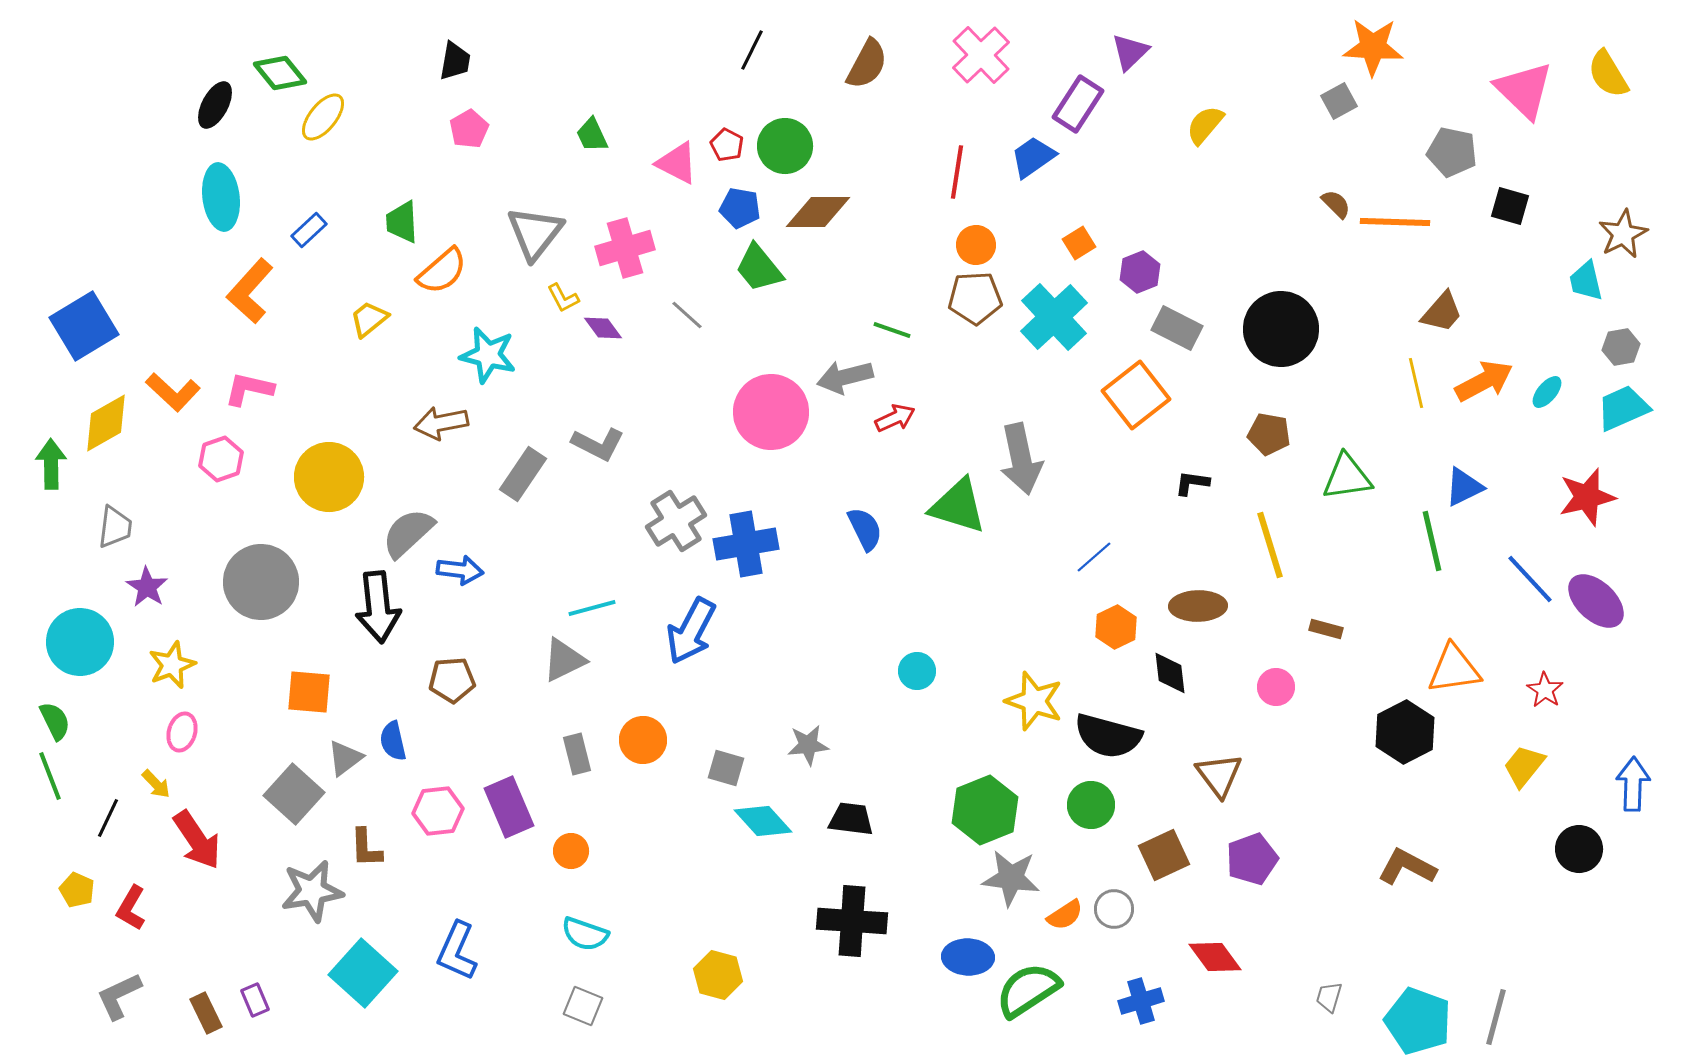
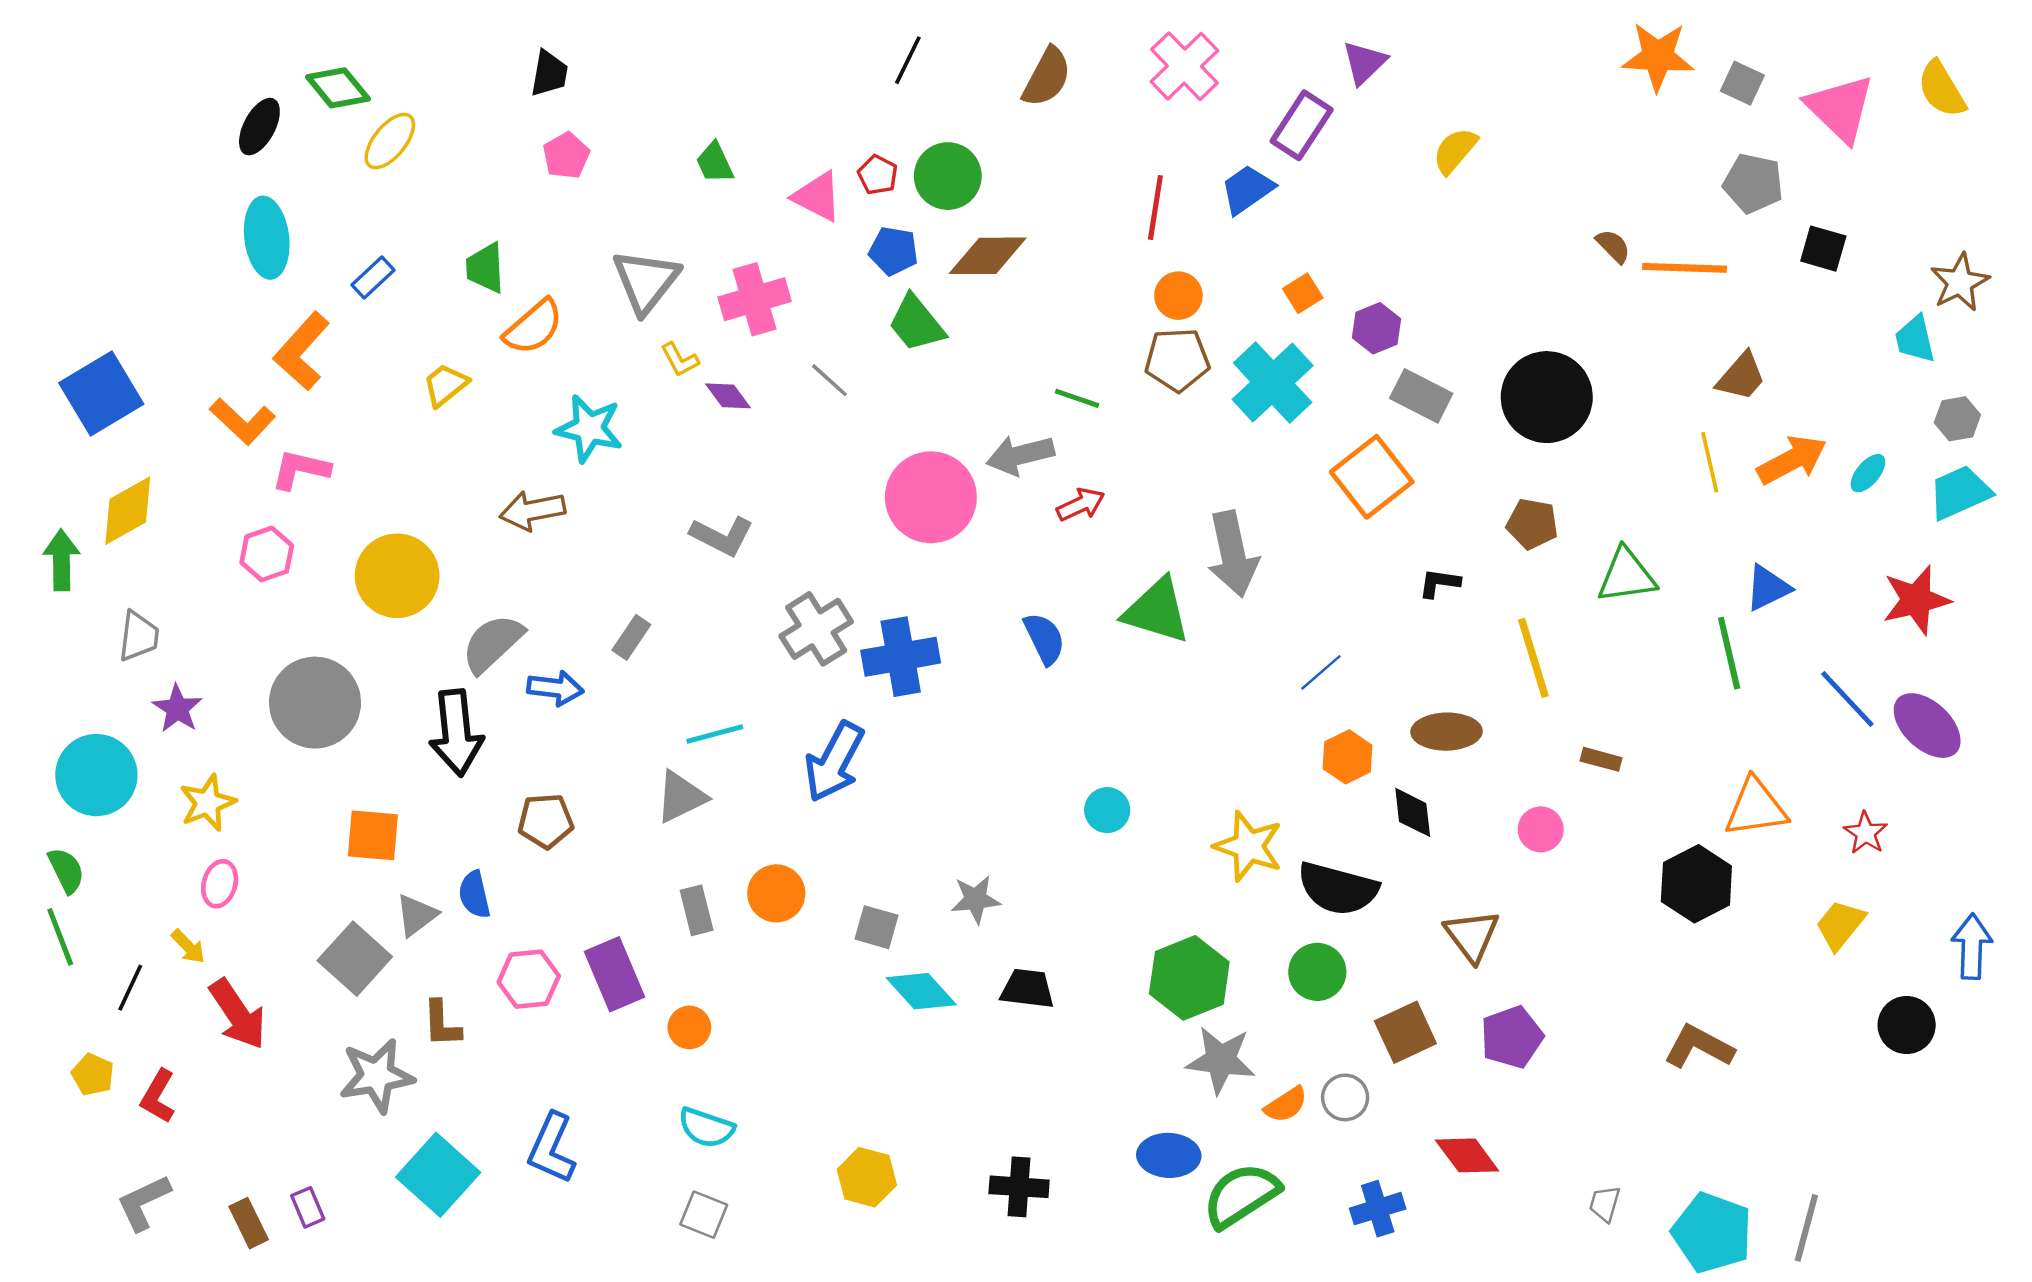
gray square: (1339, 101) -> (1742, 83), moved, turned -36
orange L-shape: (173, 392) -> (243, 421), moved
gray rectangle: (523, 474) -> (631, 637), moved, size x0.7
black cross: (852, 921) -> (1019, 1187), moved, size x0.7

